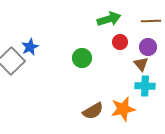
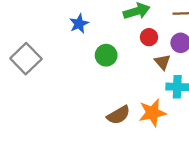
blue star: (30, 47) -> (79, 24), moved
brown triangle: (141, 64) -> (163, 62), moved

